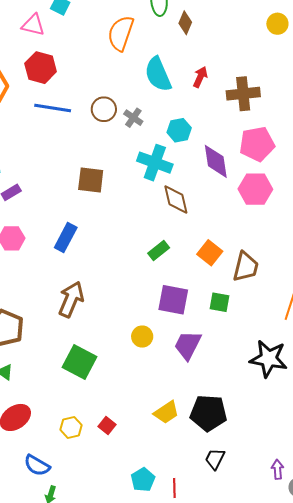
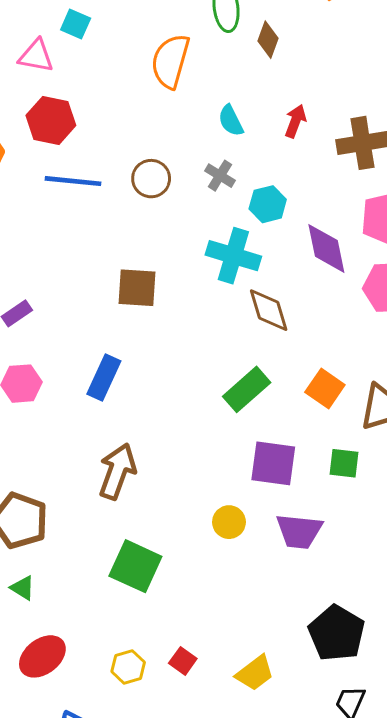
cyan semicircle: (158, 74) -> (231, 121), size x0.6
gray cross: (133, 118) -> (220, 176), moved
green rectangle: (159, 250) -> (247, 389), size x1.4
purple trapezoid: (188, 345) -> (299, 531), turned -108
yellow trapezoid: (166, 412) -> (255, 673), moved
black pentagon: (208, 413) -> (337, 633), turned 30

